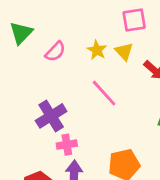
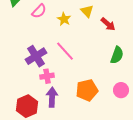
yellow star: (97, 50) -> (64, 19), moved
pink line: (104, 93) -> (65, 51), moved

